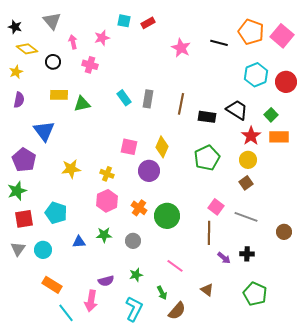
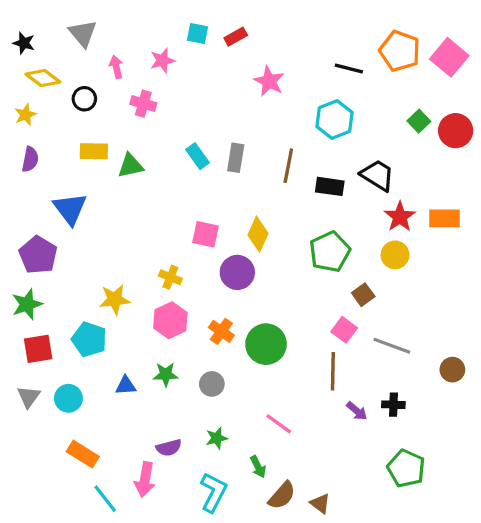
pink star: (181, 48) -> (269, 81), moved
cyan hexagon: (256, 75) -> (334, 119), moved
green square: (271, 115) -> (419, 121), moved
yellow star: (71, 169) -> (115, 300), moved
brown square: (246, 183) -> (363, 295), moved
brown triangle: (207, 290) -> (320, 503), moved

